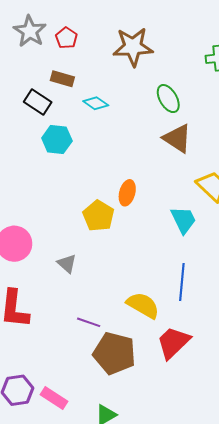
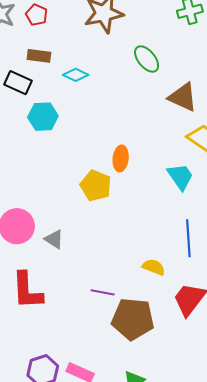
brown triangle: (177, 138) -> (183, 97), moved
gray triangle: (67, 264) -> (54, 239), moved
yellow semicircle: (143, 305) -> (154, 267), size x0.7

